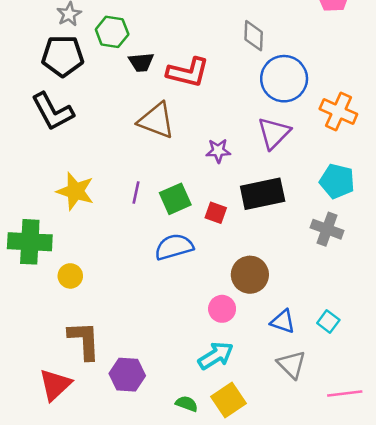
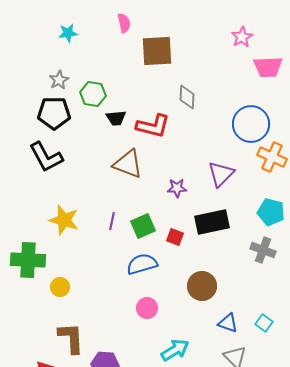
gray diamond: (254, 36) -> (187, 97), moved
blue circle: (284, 79) -> (251, 124), moved
pink circle: (222, 309) -> (147, 308), moved

